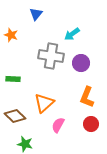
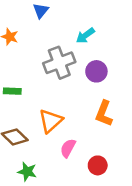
gray cross: (51, 56) -> (59, 63), turned -30
red circle: (91, 124) -> (98, 165), moved

